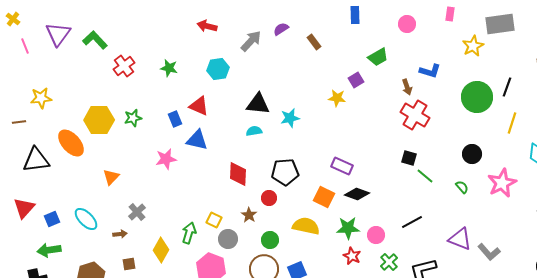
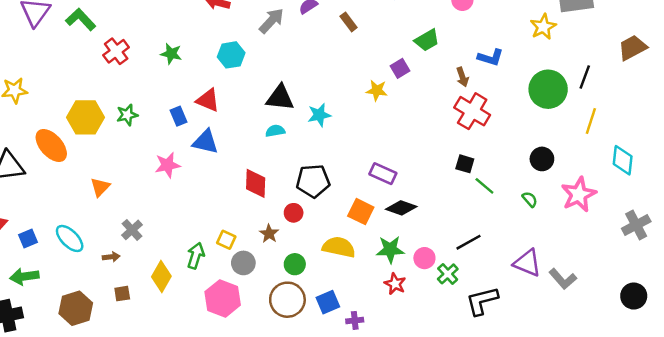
green cross: (389, 262) -> (448, 274), moved

